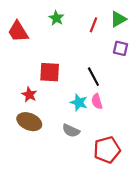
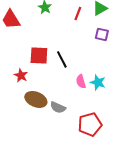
black line: (93, 77) -> (62, 59), moved
cyan star: (79, 102) -> (98, 82), moved
brown ellipse: (29, 122) -> (36, 99), moved

